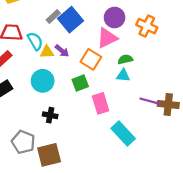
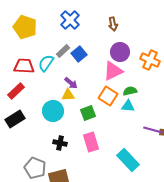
blue square: (71, 20) -> (79, 54), size x0.7
cyan semicircle: (35, 41) -> (46, 63), moved, turned -114
yellow triangle: (47, 52) -> (68, 95), moved
orange square: (91, 59) -> (108, 96), moved
pink rectangle: (101, 103) -> (91, 142), moved

